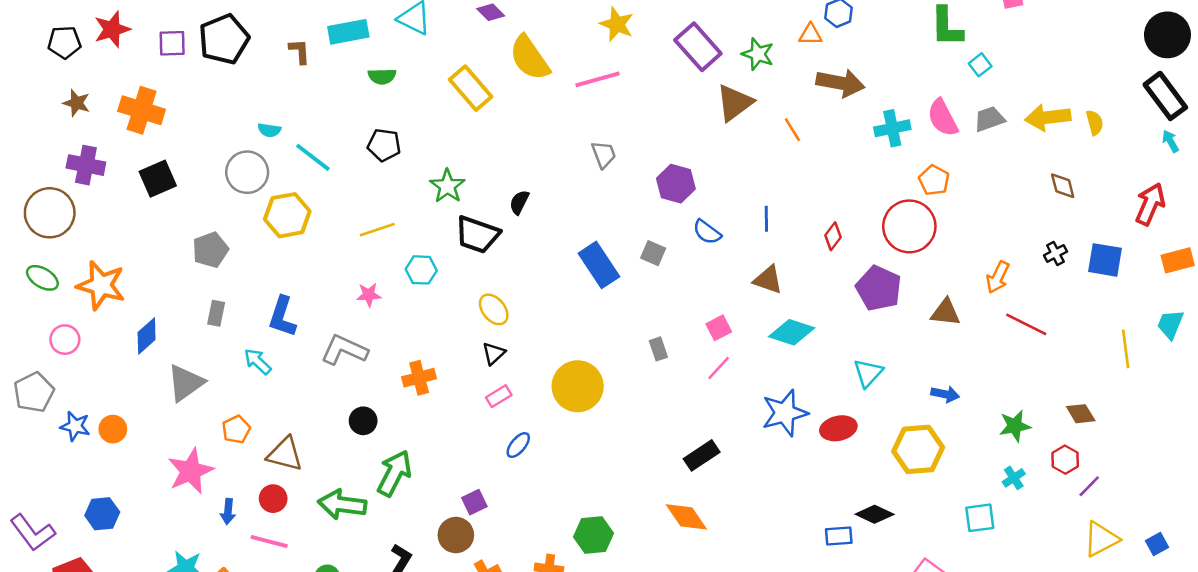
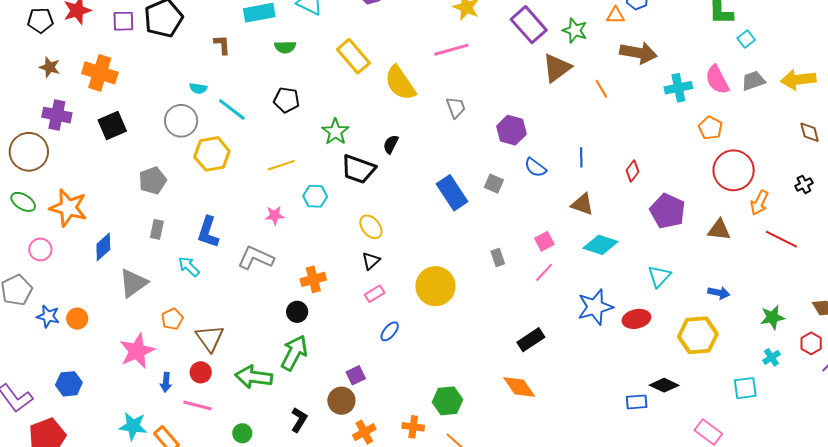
brown L-shape: (300, 51) -> (222, 45), moved
yellow semicircle: (530, 58) -> (400, 83), moved
red circle: (909, 226) -> (734, 170), moved
black circle: (363, 421) -> (297, 312), moved
brown triangle: (285, 454) -> (210, 338), turned 40

